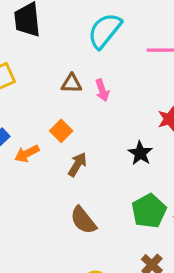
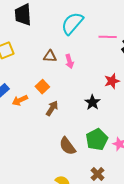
brown semicircle: (83, 220) -> (67, 146), moved

